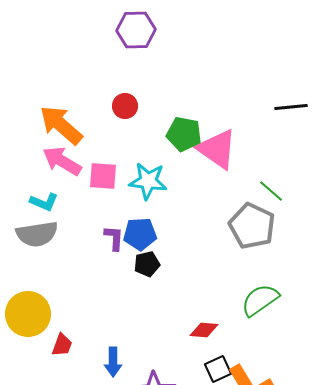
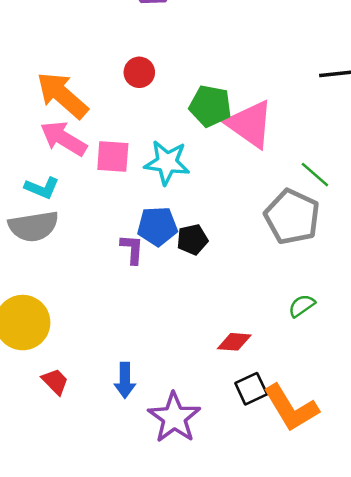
purple L-shape: (114, 238) -> (132, 249), moved
black pentagon: (147, 264) -> (192, 240), moved
green semicircle: (260, 300) -> (302, 306), size x0.6
red trapezoid: (62, 345) -> (55, 382), moved, turned -65

